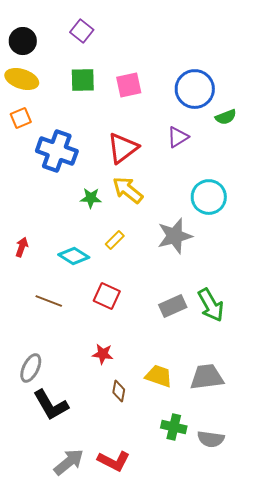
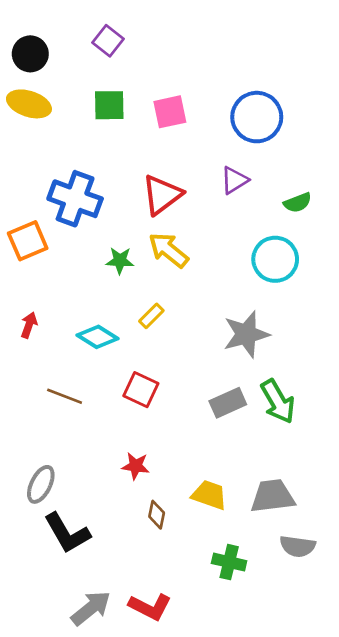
green semicircle: (226, 117) -> (298, 203), moved
orange square: (21, 118) -> (28, 241), moved, size x1.4
gray star: (175, 236) -> (246, 334), moved
gray semicircle: (211, 439) -> (298, 546), moved

